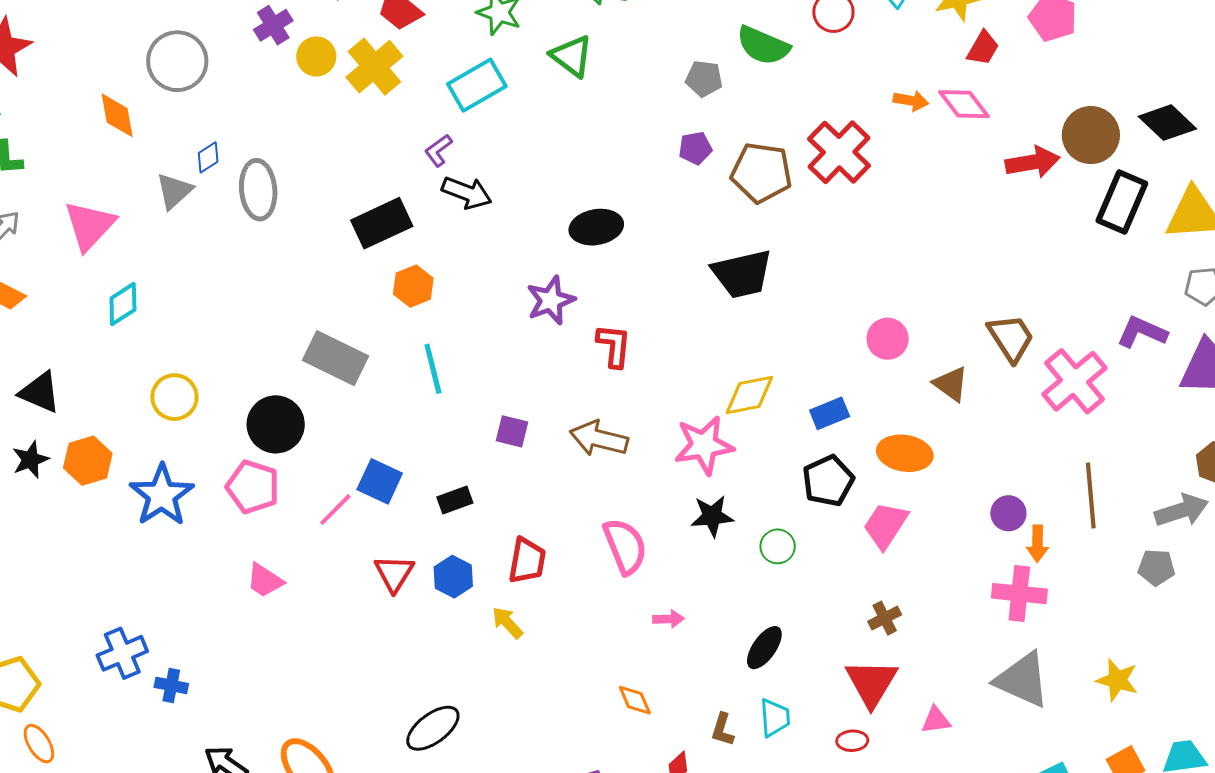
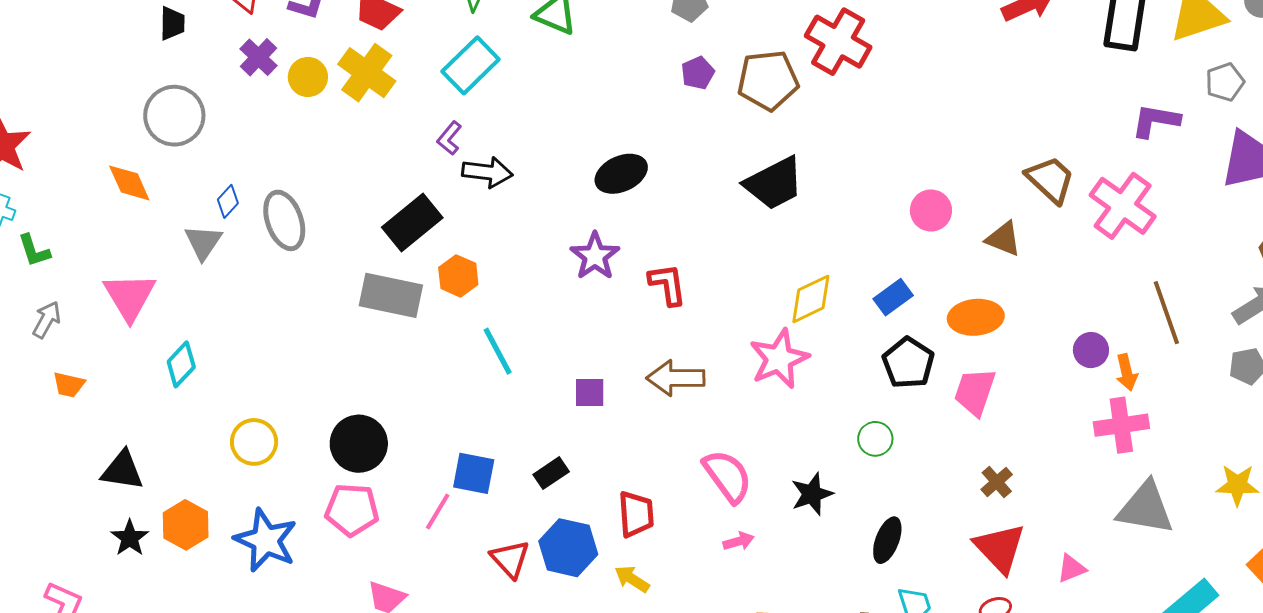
purple L-shape: (1142, 332) -> (1156, 121), moved
gray rectangle: (335, 358) -> (391, 295), moved
black star: (712, 516) -> (812, 494), moved
blue hexagon: (453, 577) -> (568, 548), size x1.4
pink arrow: (668, 619) -> (739, 541), moved

